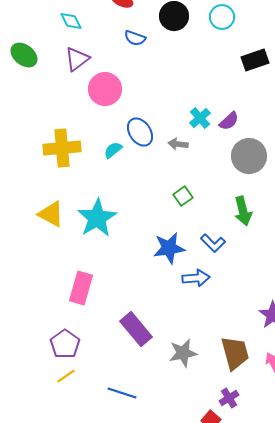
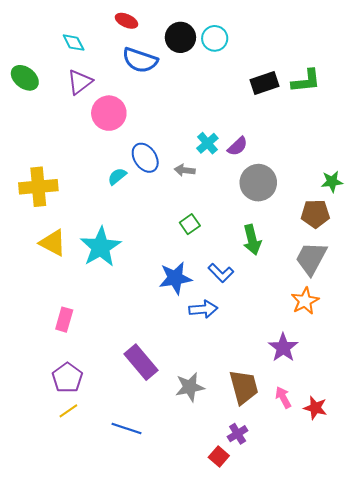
cyan circle: (222, 17) -> (215, 38), moved
blue semicircle: (135, 38) -> (140, 60), size x1.6
yellow cross: (62, 148) -> (38, 187), moved
pink rectangle: (81, 288) -> (64, 320), moved, size x0.7

